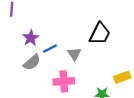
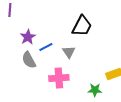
black trapezoid: (100, 34) -> (82, 26), moved
gray semicircle: (32, 62) -> (29, 60), turned 102

